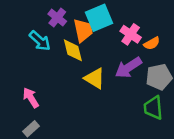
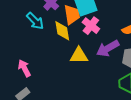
pink cross: (131, 34) -> (91, 26), moved
yellow triangle: (95, 78) -> (79, 56), turned -36

